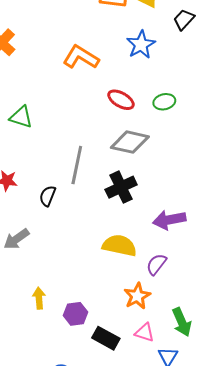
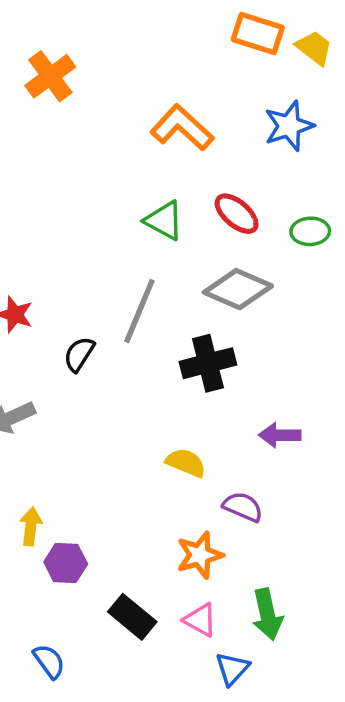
green triangle: (21, 117) -> (164, 221), moved
purple arrow: (169, 220) -> (280, 435), size x0.7
yellow semicircle: (119, 246) -> (186, 463), size x0.7
purple semicircle: (156, 264) -> (243, 507), turned 65
purple hexagon: (76, 314) -> (66, 563), moved

